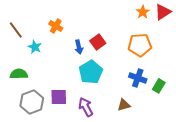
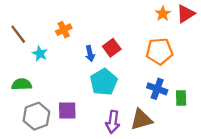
orange cross: (56, 26) -> (64, 30), turned 32
green rectangle: (159, 86) -> (181, 98), turned -32
brown triangle: (124, 105) -> (141, 120), size x1.5
purple arrow: (86, 107) -> (113, 122), moved, turned -144

